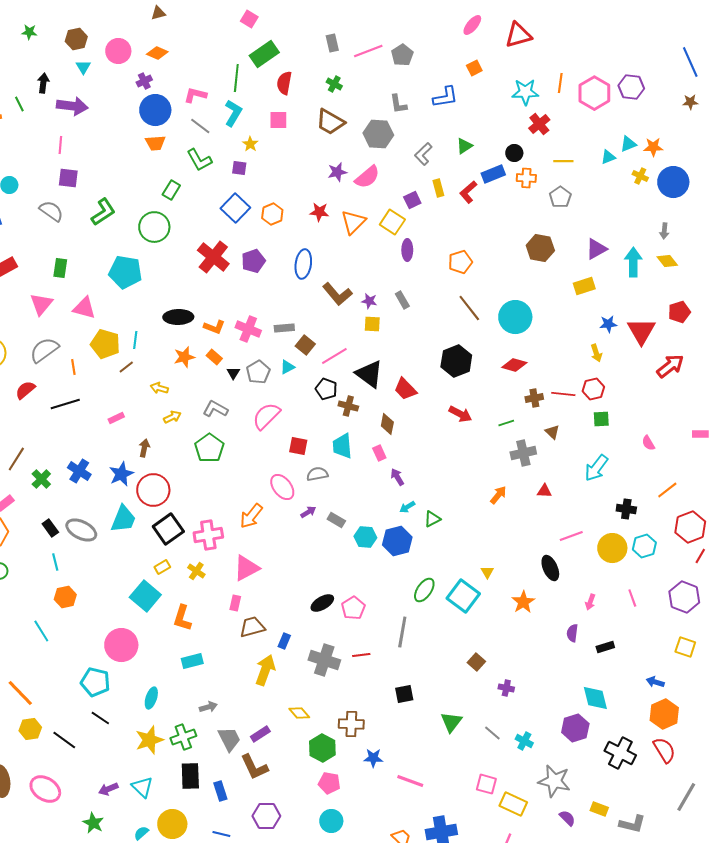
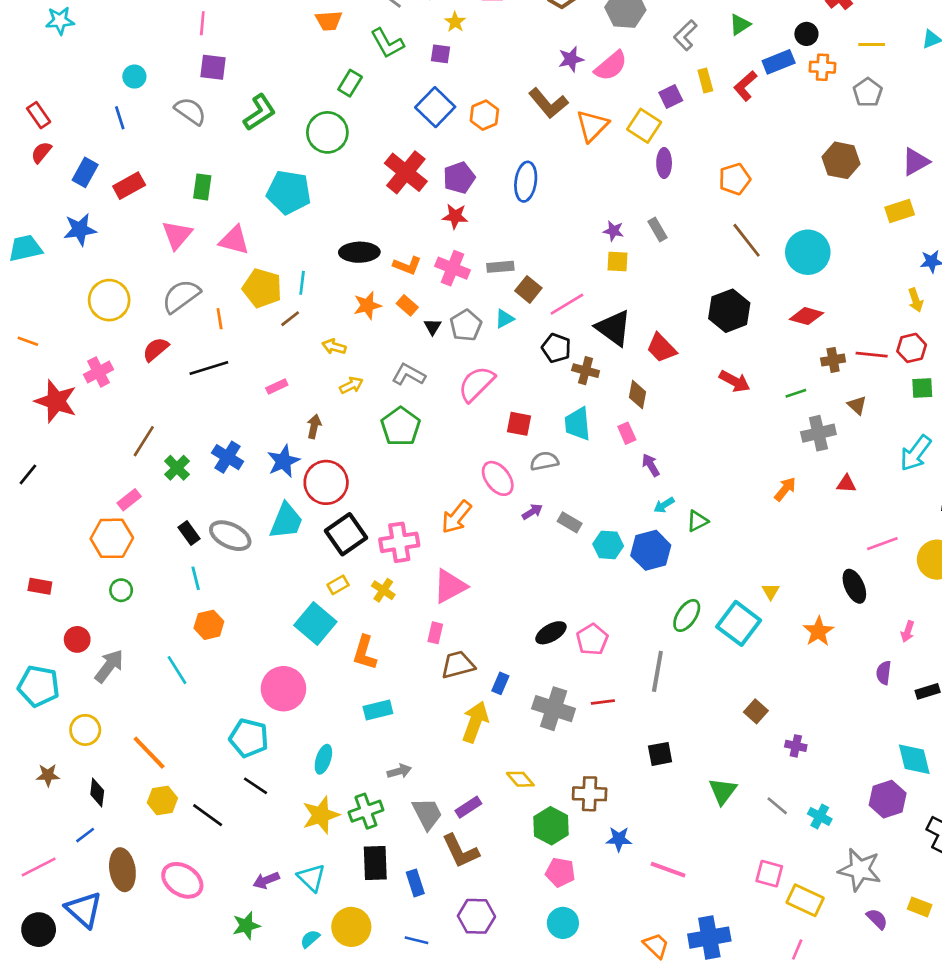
red star: (319, 212) -> (455, 216), moved
brown L-shape: (337, 294) -> (548, 103), moved
green star: (93, 823) -> (246, 926), turned 30

